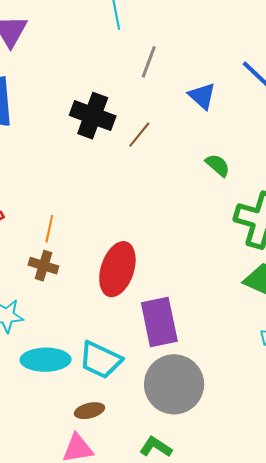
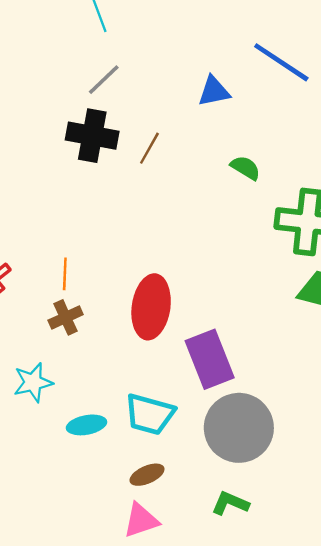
gray line: (149, 62) -> (104, 80), moved, turned 36
blue triangle: (202, 96) -> (214, 91), turned -44
brown cross: (43, 266) -> (66, 317), turned -32
cyan ellipse: (46, 360) -> (87, 425), size x0.7

